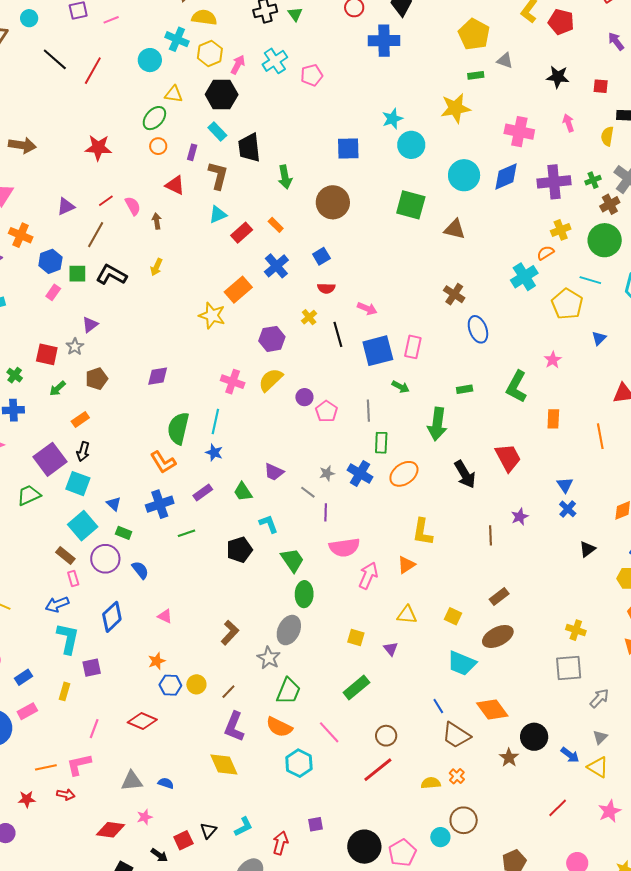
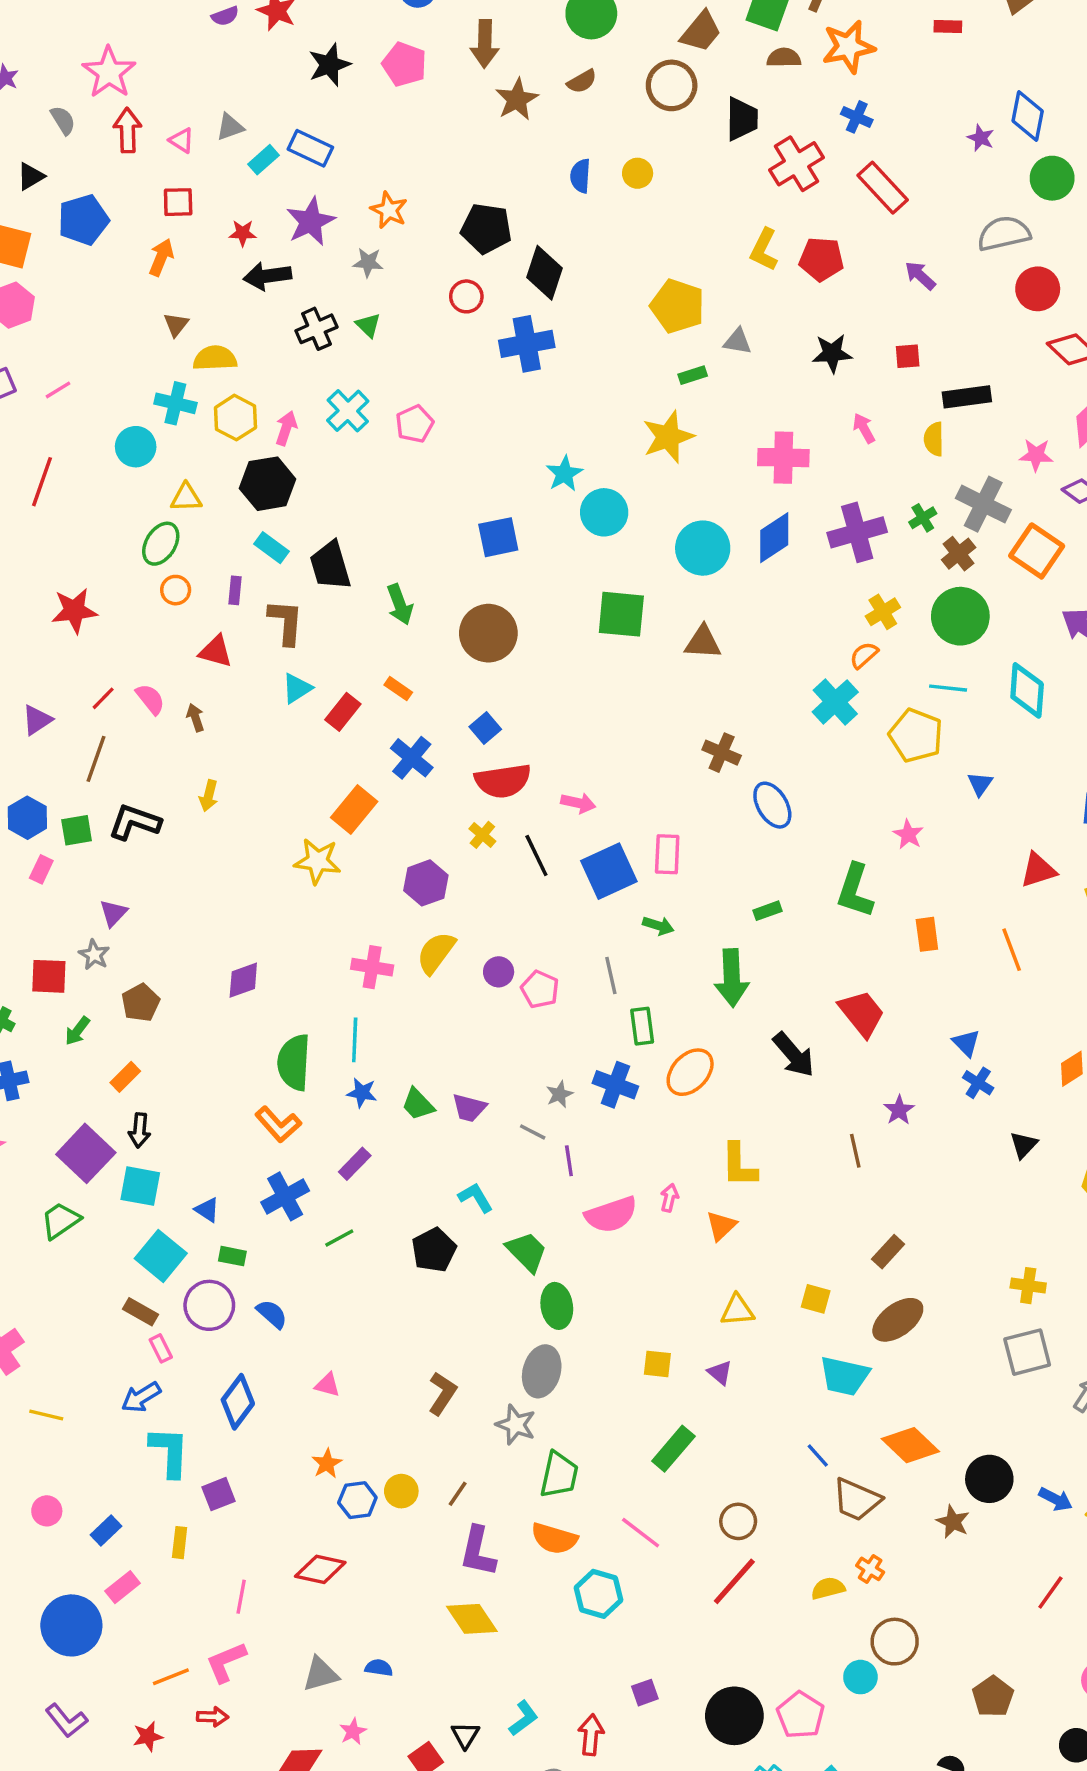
red semicircle: (326, 288) -> (503, 781), size x1.8
green trapezoid: (243, 492) -> (418, 1104), moved
pink arrow: (368, 576) -> (669, 1198), moved, size x0.6

